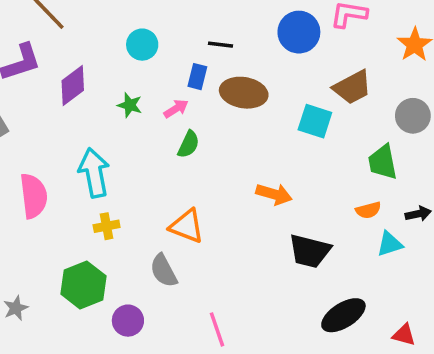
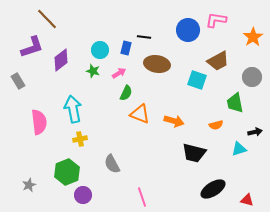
cyan circle: (142, 45) -> (100, 50), moved
blue rectangle: (197, 77) -> (126, 48), moved
orange semicircle: (368, 210) -> (216, 125), moved
orange triangle: (187, 226) -> (140, 114), moved
purple circle: (128, 321) -> (83, 195), moved

